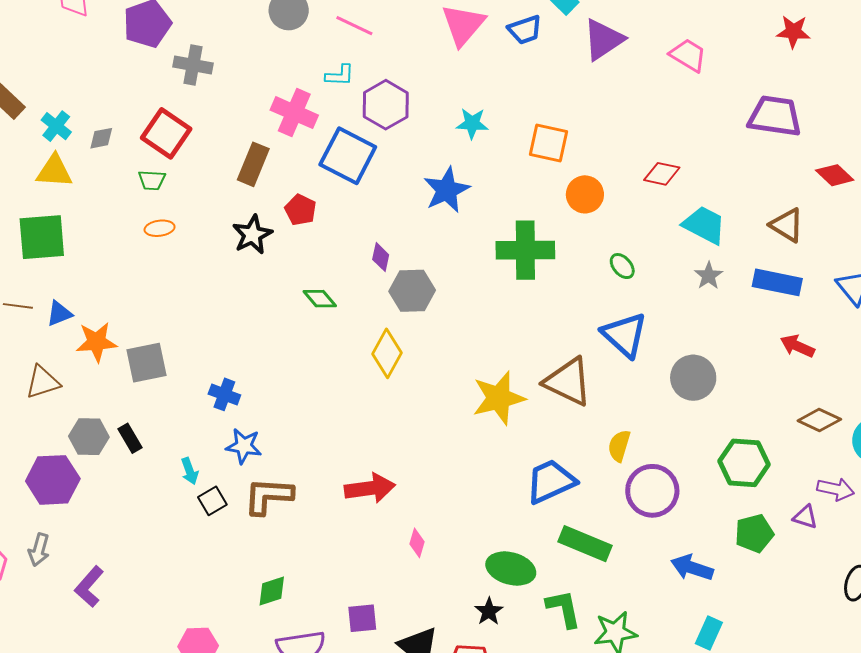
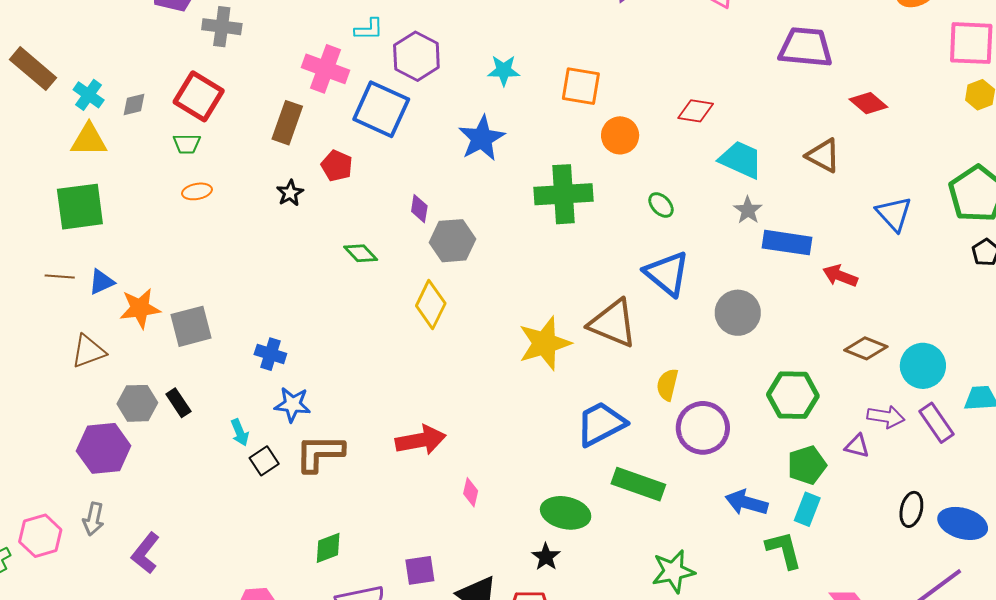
black star: (252, 235) -> (290, 193), size x0.7
blue rectangle: (777, 282) -> (787, 243), moved
green L-shape: (564, 609) -> (784, 550), moved
cyan rectangle: (709, 633) -> (807, 509), moved

